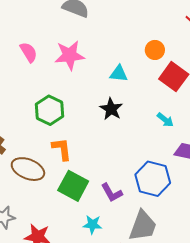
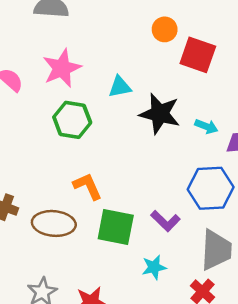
cyan triangle: (119, 74) -> (120, 87), moved
black star: (111, 109) -> (160, 114), moved, size x1.4
green hexagon: (49, 110) -> (72, 120), moved
cyan arrow: (165, 120) -> (206, 126), moved

